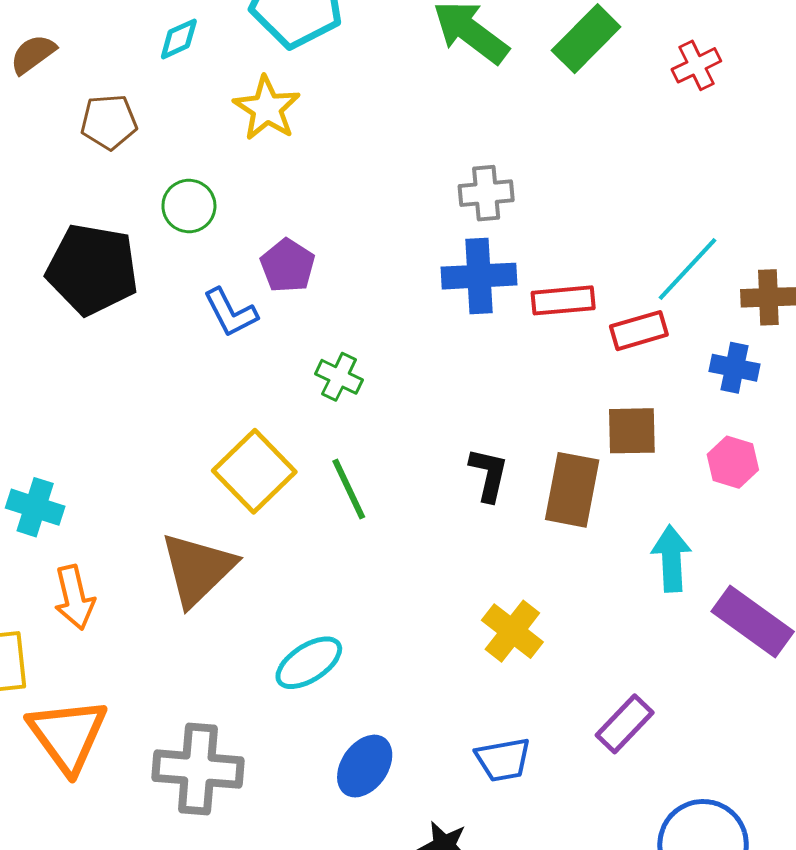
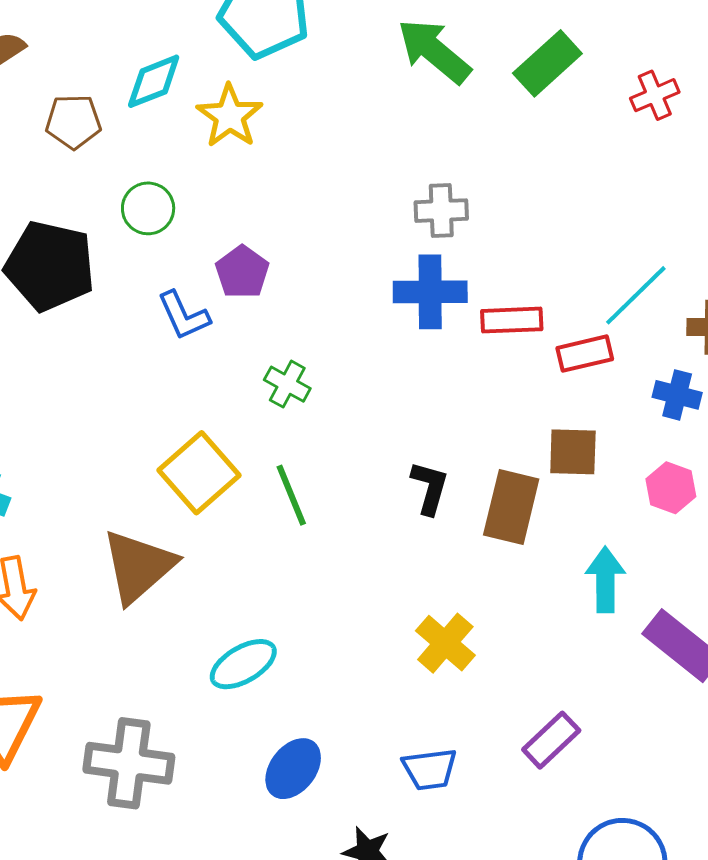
cyan diamond: (179, 39) -> (154, 81), moved, size x1.4

